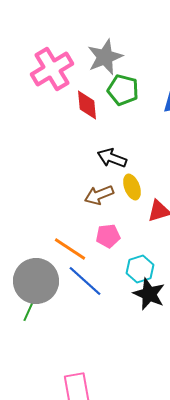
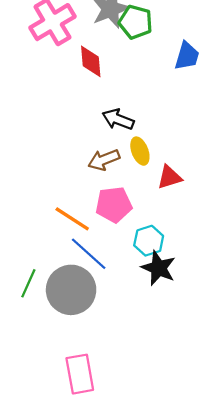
green pentagon: (123, 90) -> (136, 22), moved
pink pentagon: (108, 236) -> (114, 205), size x1.4
gray circle: (36, 281) -> (71, 290), moved

